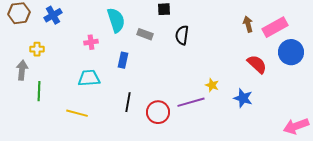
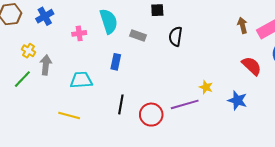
pink cross: (91, 42) -> (79, 33), moved
yellow cross: (37, 49) -> (29, 51), turned 32
gray arrow: (22, 70) -> (46, 65), moved
green line: (39, 91) -> (22, 79), moved, turned 42

